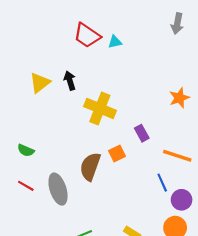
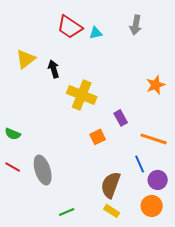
gray arrow: (177, 24) -> (136, 25), moved
yellow triangle: (40, 83) -> (26, 59), moved
brown semicircle: (90, 166) -> (111, 185), moved

